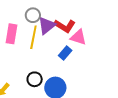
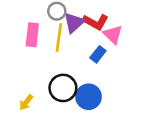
pink triangle: (78, 37) -> (113, 35), turned 30
black circle: (35, 79) -> (63, 88), size x1.5

